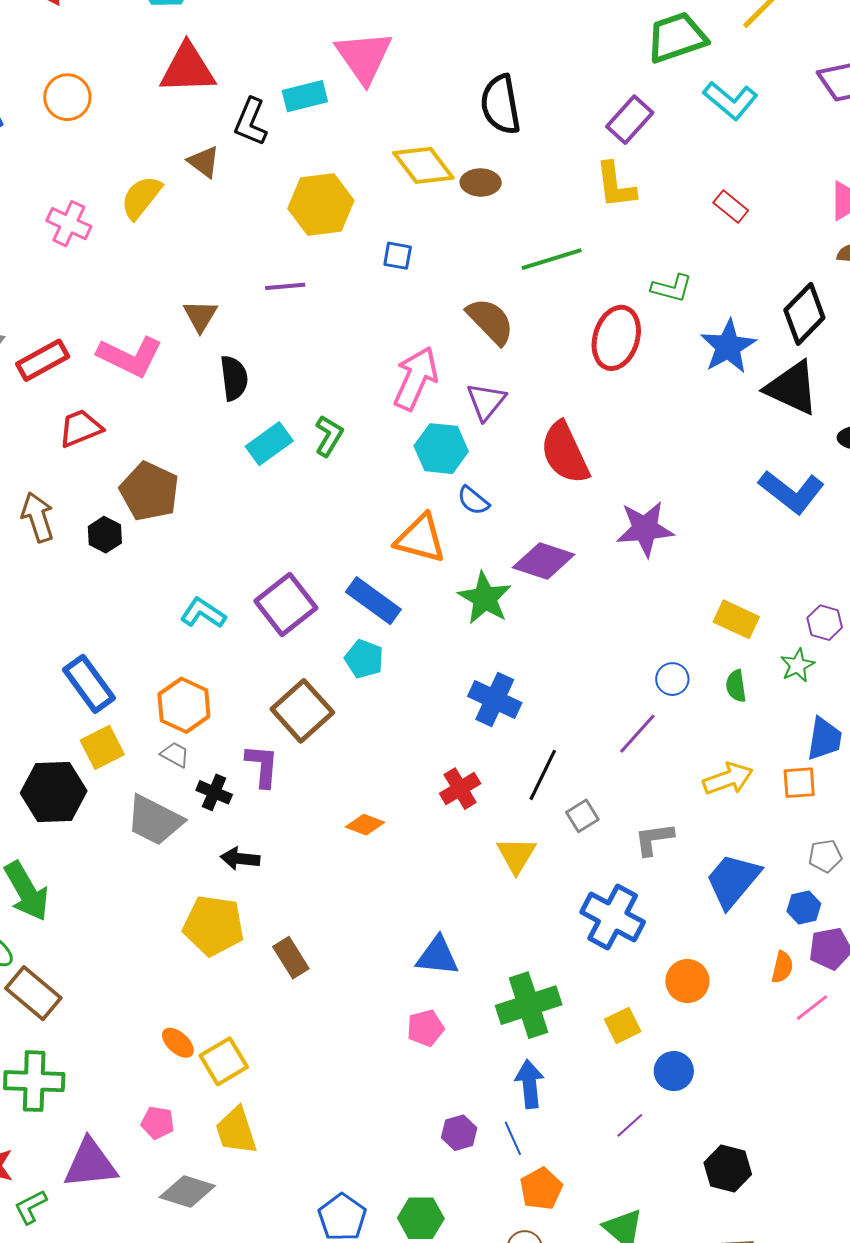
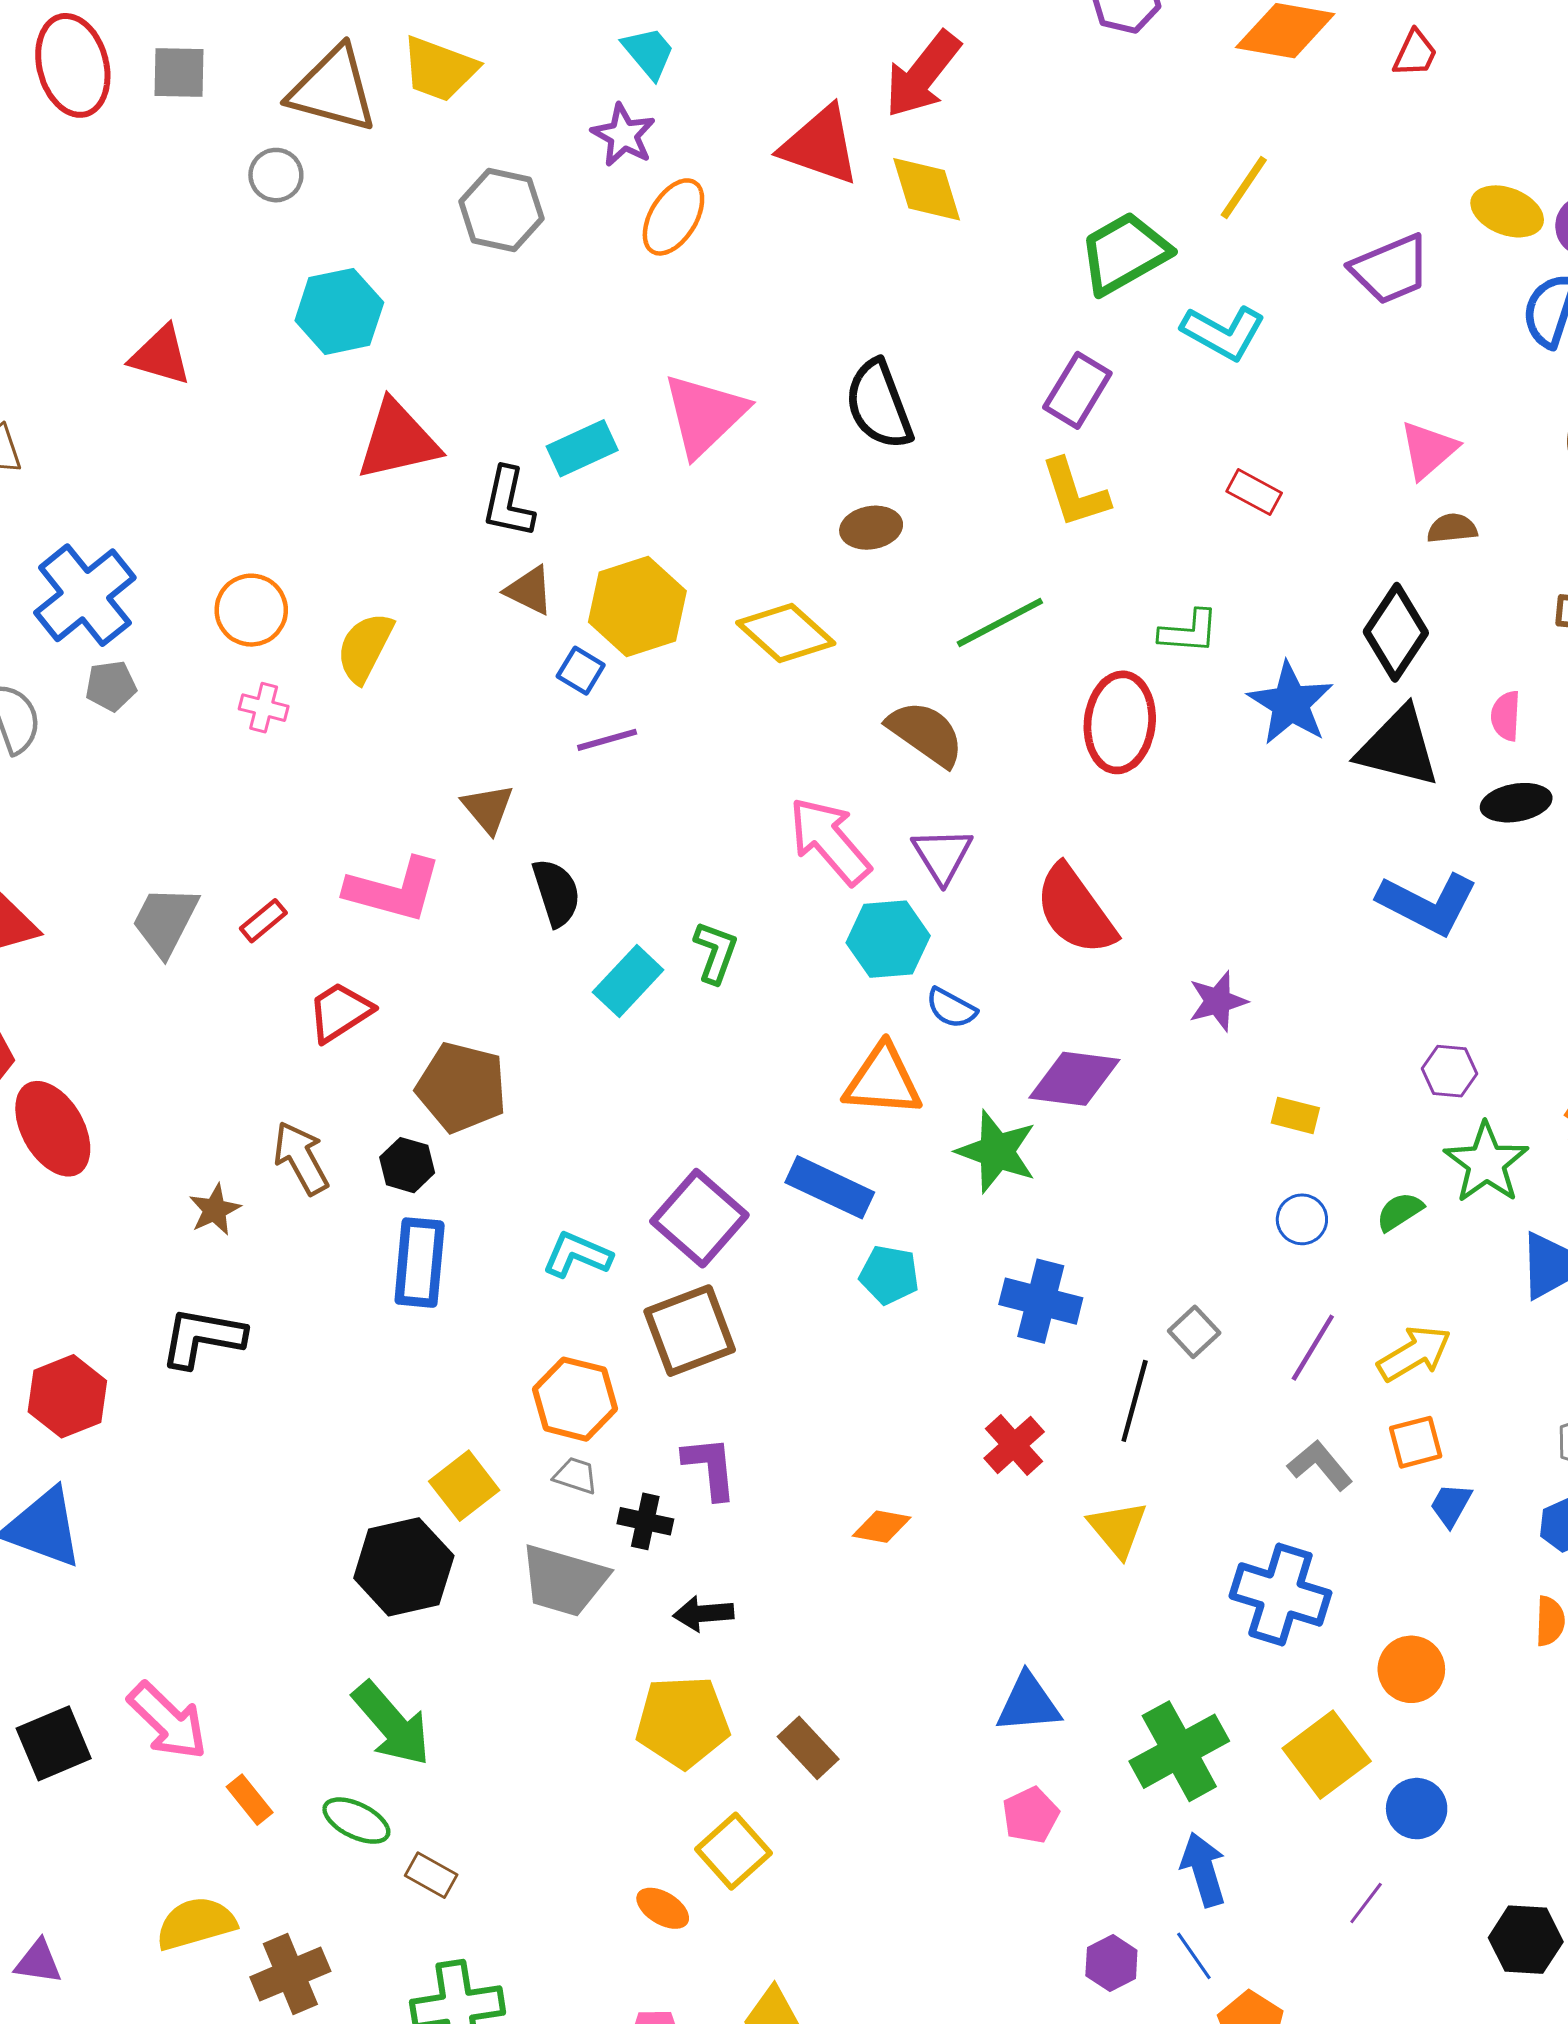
pink triangle: (364, 57) -> (705, 415), moved, turned 32
orange circle: (67, 97) -> (251, 610), moved
brown triangle: (204, 162) -> (529, 590), moved
yellow diamond: (423, 165) -> (786, 633), moved
pink cross: (69, 224) -> (264, 708), size x0.7
blue square: (398, 256) -> (581, 671), moved, turned 32
red rectangle: (43, 360) -> (263, 921), size x0.6
pink arrow: (416, 378) -> (830, 841), turned -54
purple star: (645, 529) -> (1218, 1001), size x0.7
yellow rectangle: (736, 619) -> (1295, 1115), moved, size x0.7
purple hexagon: (825, 623) -> (1450, 1071), moved
cyan pentagon: (364, 659) -> (889, 1275), moved
green star: (797, 665) -> (1486, 1163), size x1.6
blue rectangle: (89, 684) -> (420, 1263), moved, turned 52
green semicircle: (736, 686) -> (1400, 1212), turned 76
brown square: (302, 711) -> (690, 1331), moved, turned 32
purple line: (637, 734) -> (1313, 1348), moved
orange square: (799, 783) -> (1416, 1442), moved
gray square: (582, 816) -> (1194, 1332), moved
gray L-shape: (654, 839) -> (1320, 1465), turned 69
blue trapezoid: (733, 880) -> (1451, 1505), size x0.5
brown rectangle: (33, 993) -> (431, 1875), size x0.6
yellow square: (623, 1025) -> (1327, 1755), size x1.5
yellow square: (224, 1061) -> (733, 1851), moved

